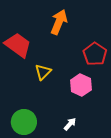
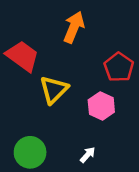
yellow triangle: (43, 72) -> (54, 90), size x1.4

